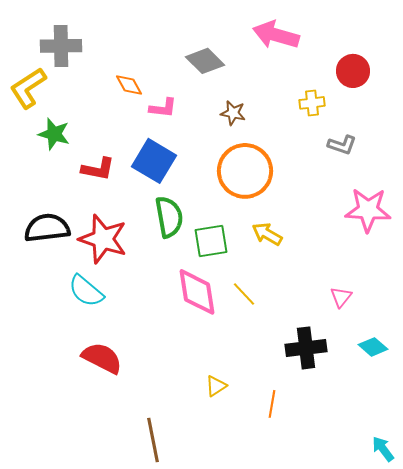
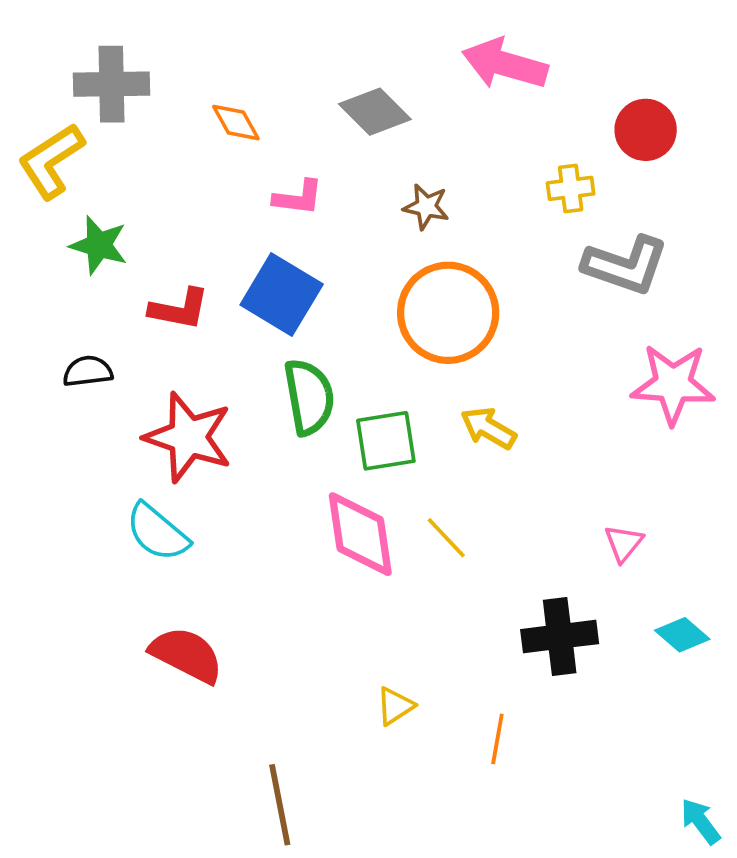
orange diamond: (129, 85) -> (236, 123), moved
gray L-shape: (342, 145) -> (625, 265), size x1.6
black semicircle: (47, 228) -> (88, 371), moved, size x0.6

